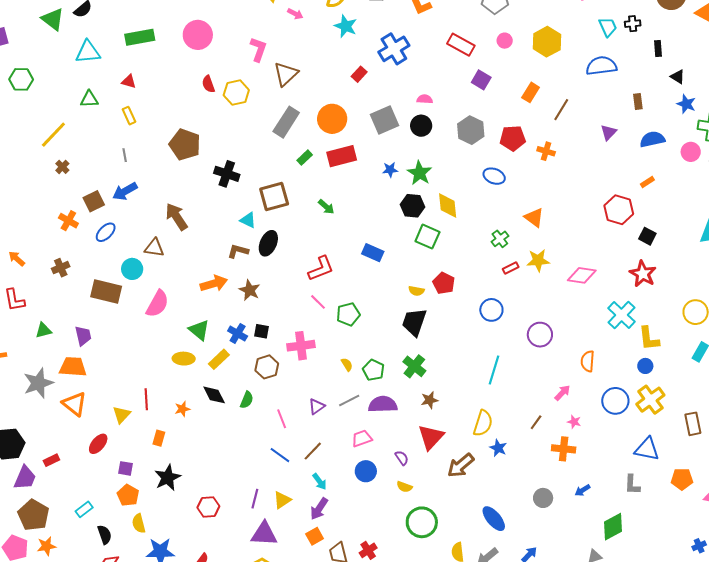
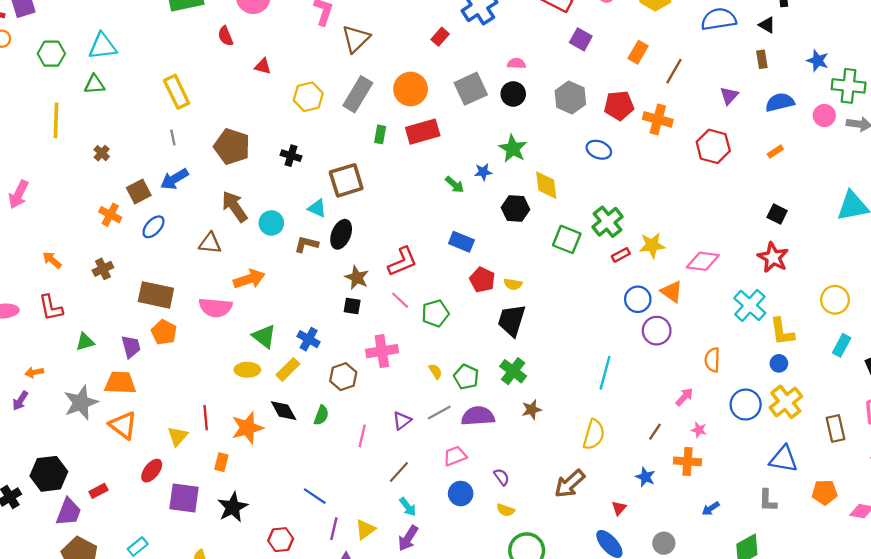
cyan triangle: (88, 52) -> (103, 46), moved
black triangle: (678, 77) -> (767, 25), moved
red triangle: (129, 81) -> (263, 66), moved
red semicircle: (208, 84) -> (226, 36), moved
yellow hexagon: (236, 93) -> (308, 97), moved
green triangle: (89, 99) -> (94, 84), moved
yellow rectangle: (129, 116) -> (177, 92), size x1.6
yellow line: (53, 135) -> (56, 120), moved, turned -40
brown pentagon: (185, 145) -> (232, 147), moved
orange cross: (546, 151) -> (658, 119), size x1.4
green rectangle: (305, 158) -> (380, 134), turned -35
blue star: (390, 170) -> (483, 172), moved
black cross: (227, 174) -> (291, 156), size x0.7
black hexagon: (412, 206) -> (515, 209), moved
green arrow: (326, 207) -> (455, 185), moved
red hexagon: (619, 210) -> (713, 146), moved
orange triangle: (534, 218) -> (672, 292), moved
green square: (427, 237) -> (567, 239), moved
green cross: (500, 239) -> (608, 222), size x1.5
cyan circle: (132, 269) -> (271, 223), moved
orange arrow: (214, 283) -> (249, 279), moved
red pentagon: (444, 283) -> (482, 280), moved
brown star: (250, 290) -> (357, 278), moved
pink semicircle: (157, 304) -> (215, 307), turned 68
blue circle: (491, 310) -> (638, 299), moved
black square: (261, 331) -> (352, 306), moved
orange star: (182, 409) -> (247, 428), size x1.8
pink line: (282, 419) -> (362, 436), turned 36
red triangle: (431, 437) -> (619, 508), moved, size x0.5
blue star: (498, 448) -> (645, 477), moved
blue line: (280, 455) -> (315, 496), moved
purple square: (126, 468) -> (184, 498), size x1.8
orange pentagon: (128, 495) -> (164, 332), moved
gray circle: (543, 498) -> (664, 543), moved

